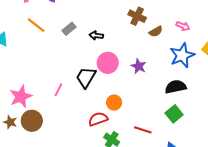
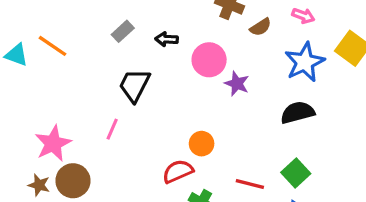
orange line: (36, 25) -> (52, 46), moved
pink circle: (108, 63) -> (209, 60), moved
black trapezoid: (86, 77) -> (134, 85), moved
green square: (174, 114) -> (296, 173), moved

